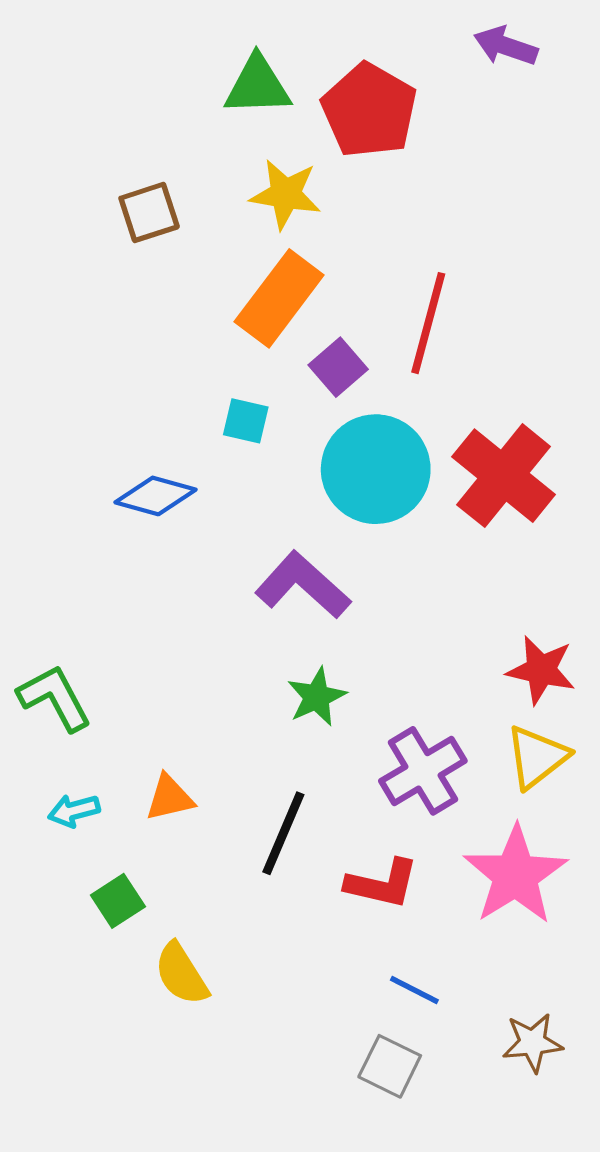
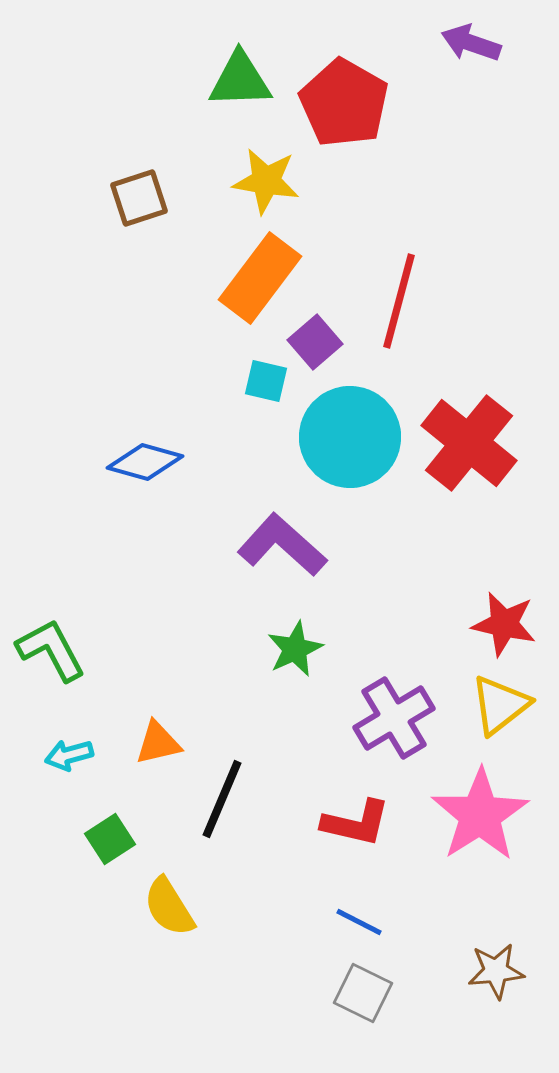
cyan square: (246, 421) -> (266, 381), moved
black line: (283, 833) -> (222, 799), moved
blue line: (414, 990) -> (359, 922), moved

